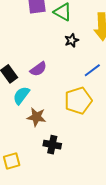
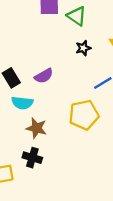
cyan semicircle: (21, 95) -> (22, 103), turned -126
black cross: (52, 145) -> (32, 158), moved

